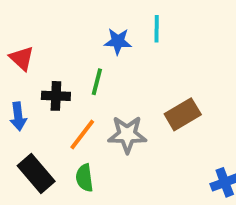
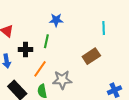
cyan line: (157, 29) -> (104, 28), moved
gray star: (127, 135) -> (62, 80), moved

